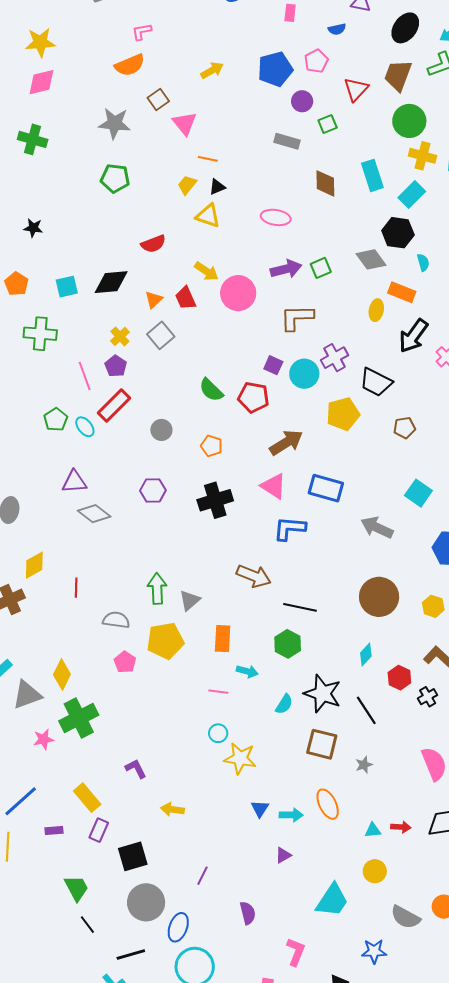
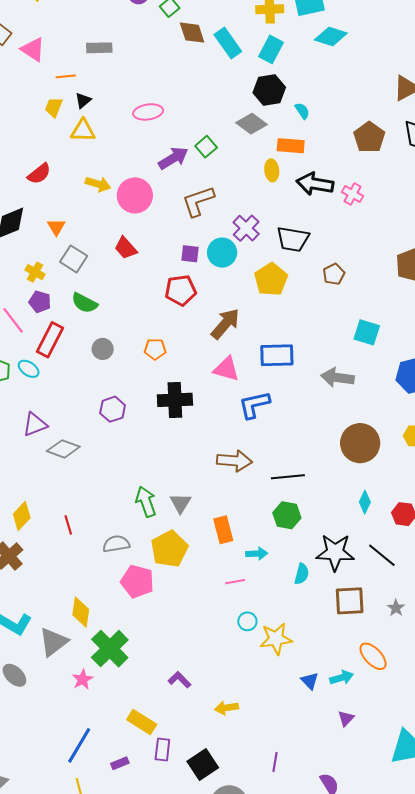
gray rectangle: (287, 141) -> (99, 48), moved
brown diamond: (325, 183) -> (192, 33), moved
red trapezoid: (186, 298) -> (126, 248), moved
black arrow: (413, 336) -> (315, 184), turned 81
green semicircle: (211, 390) -> (84, 303), moved
black cross: (215, 500) -> (175, 400), turned 32
pink pentagon: (125, 662) -> (137, 581), size x1.5

